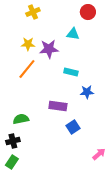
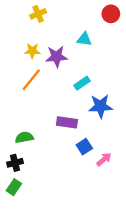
red circle: (88, 12) -> (111, 14), moved
cyan rectangle: (71, 72) -> (82, 83), turned -48
blue star: (87, 92) -> (100, 106), size x1.5
pink arrow: (99, 154) -> (104, 159), moved

